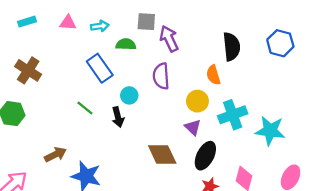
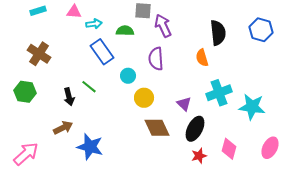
cyan arrow: (100, 26) -> (94, 24), moved
yellow circle: (197, 101) -> (144, 98), moved
black arrow: (118, 117) -> (69, 97), moved

